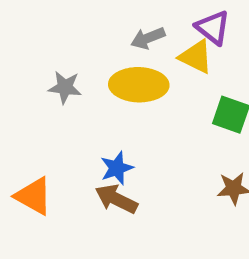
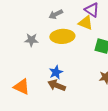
gray arrow: (148, 38) -> (56, 14), moved

